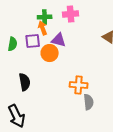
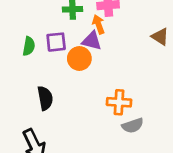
orange arrow: (43, 28) -> (98, 24), moved
gray semicircle: (89, 102) -> (133, 126), turned 77

